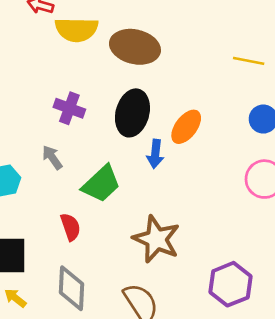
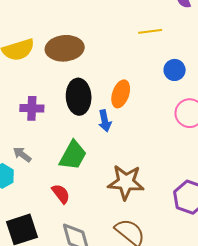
gray arrow: (52, 157) -> (22, 154), moved

